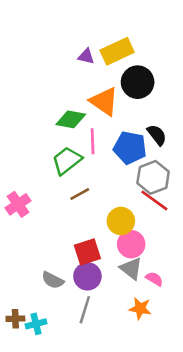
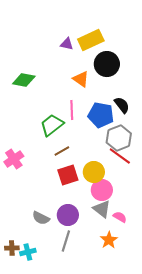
orange triangle: (104, 101) -> (81, 79), size x0.7
green diamond: (71, 119) -> (24, 80), moved
red square: (87, 252) -> (68, 175), moved
orange star: (140, 308) -> (109, 240), turned 30

